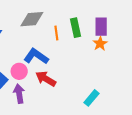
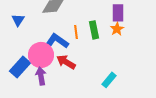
green rectangle: (76, 28) -> (94, 30), moved
orange line: (56, 33) -> (76, 32), moved
pink circle: (19, 71) -> (41, 55), size x1.6

